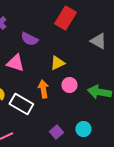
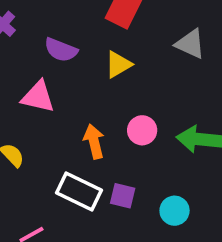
yellow triangle: (57, 63) -> (118, 64), moved
white rectangle: (21, 104) -> (79, 192), moved
purple square: (56, 132) -> (123, 196), moved, turned -32

